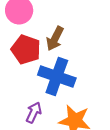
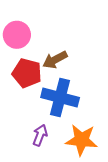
brown arrow: (55, 39) -> (55, 60), turned 40

